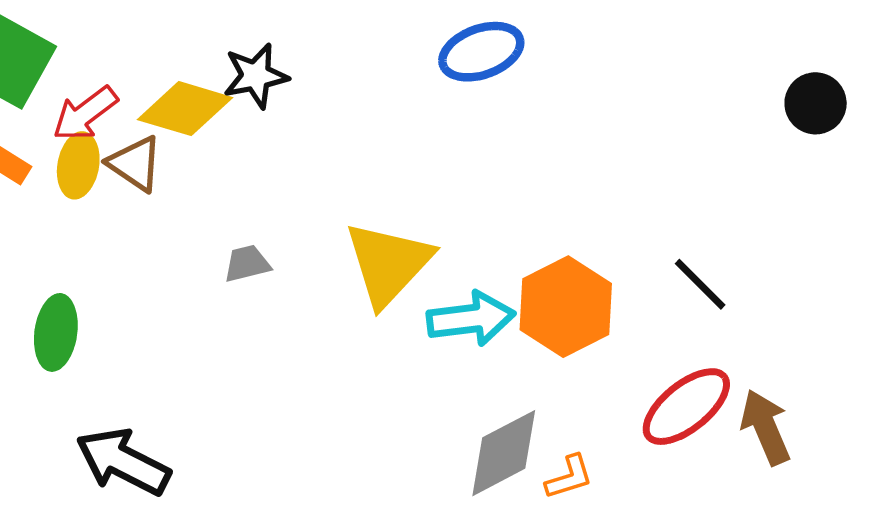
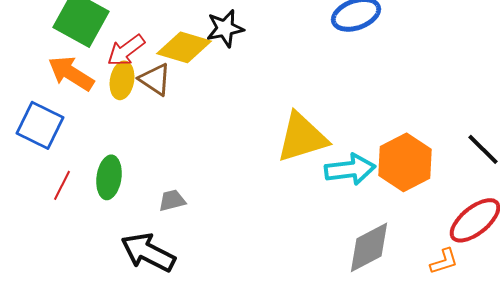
gray trapezoid: (247, 264) -> (172, 200), moved
yellow triangle: (388, 264) -> (302, 137), turned 30
orange L-shape: (569, 477) -> (444, 261), moved

